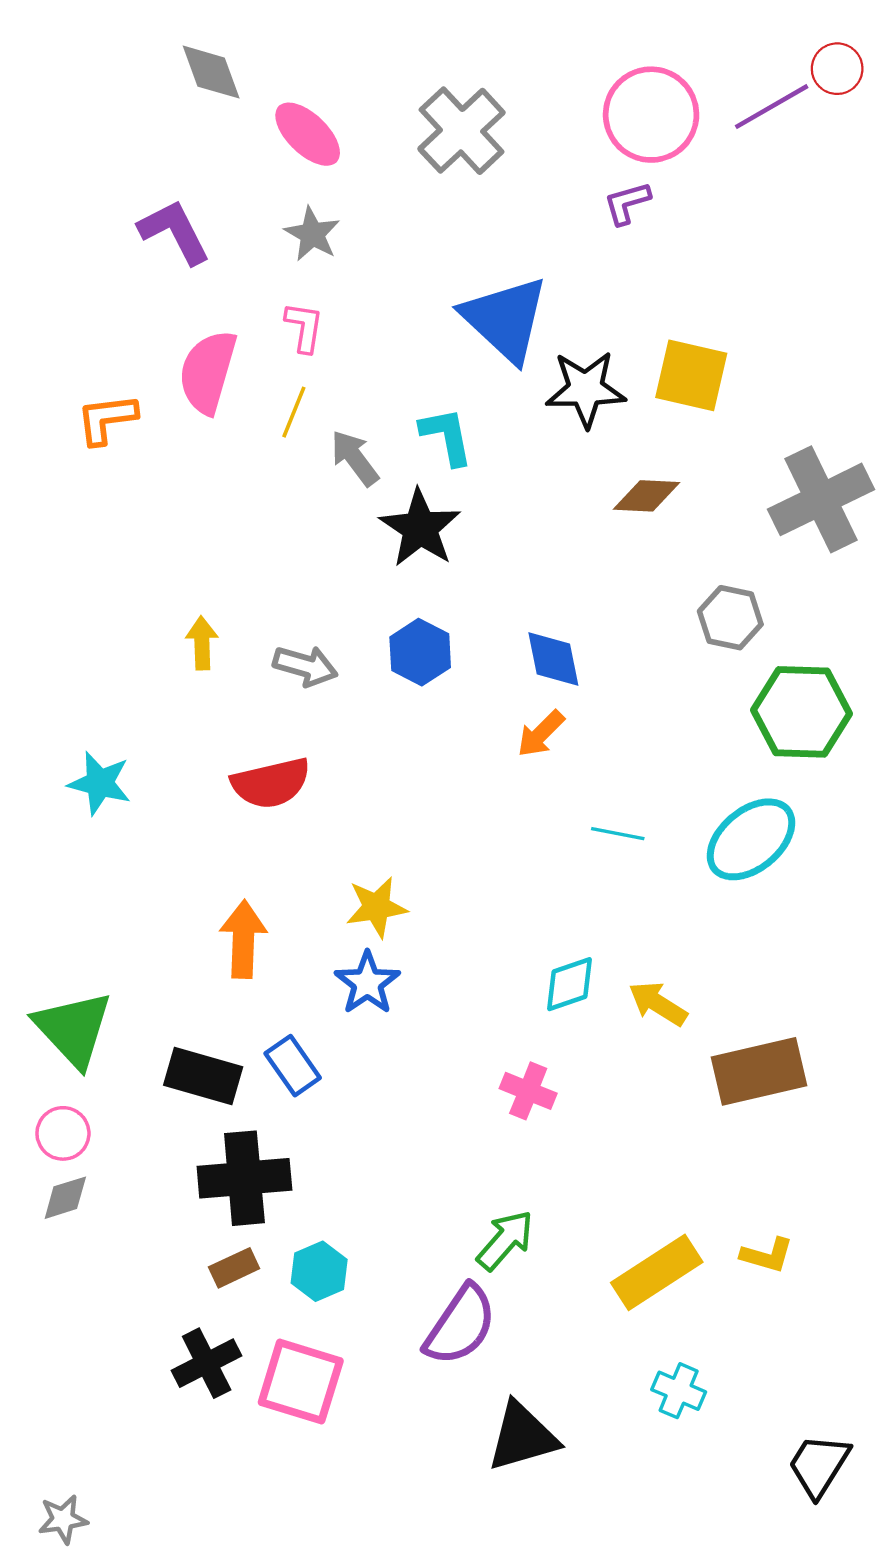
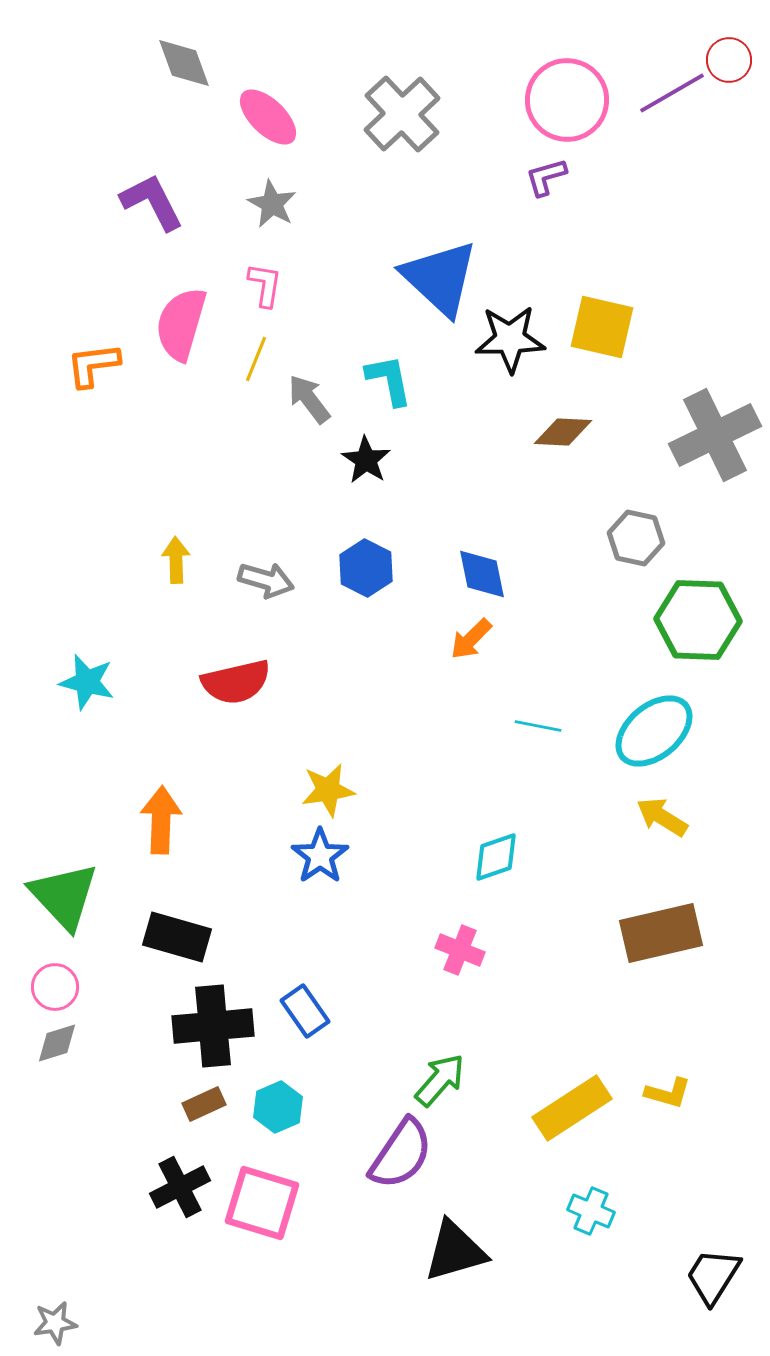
black star: (420, 528) -> (366, 460), size x0.7
orange arrow: (243, 939) -> (161, 820), moved
yellow arrow: (658, 1004) -> (662, 817), moved
blue rectangle: (293, 1066) -> (305, 1011), moved

